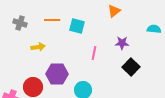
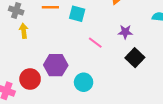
yellow arrow: (38, 47) -> (24, 31), moved, turned -88
pink line: (94, 53) -> (95, 43), turned -64

